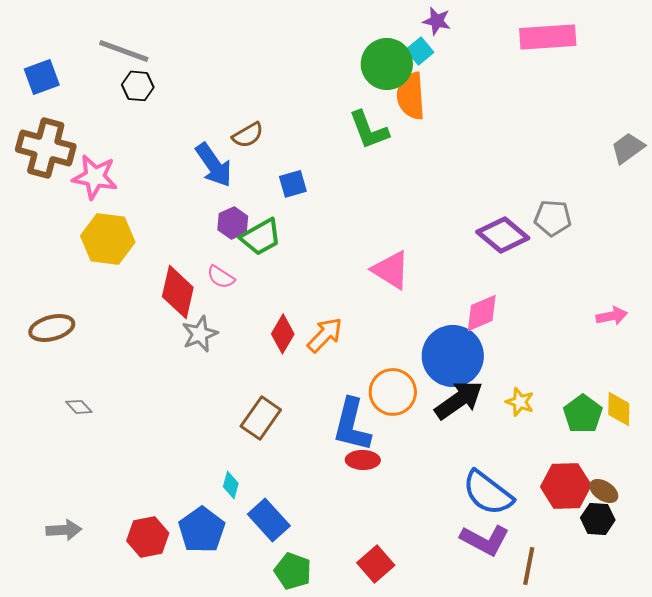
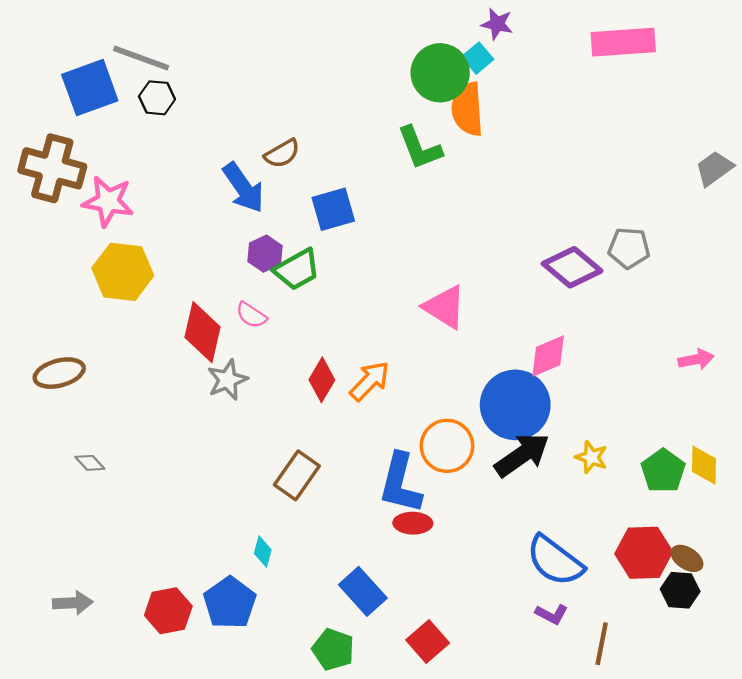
blue square: (42, 77) -> (90, 88), moved, size x1.4
blue square: (293, 184) -> (333, 209), size x1.4
blue rectangle: (269, 520) -> (363, 591), moved
purple L-shape: (485, 540) -> (552, 614), size x0.6

